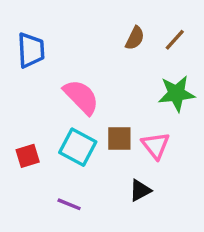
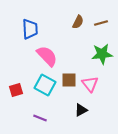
brown line: (175, 40) -> (101, 23), turned 32
blue trapezoid: (31, 50) -> (30, 29), moved

